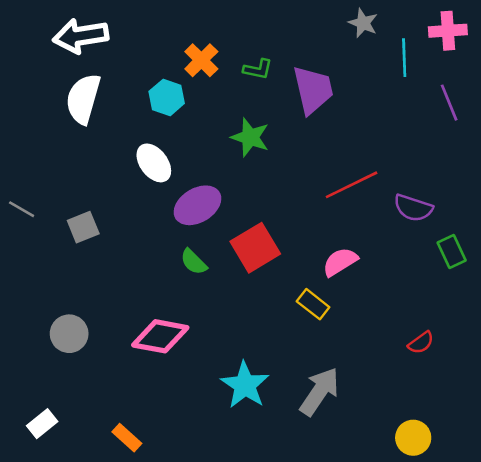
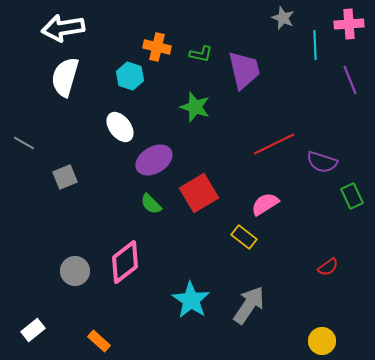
orange cross: (201, 60) -> (157, 47), turned -32
gray line: (22, 209) -> (24, 143), moved
gray circle: (69, 334) -> (75, 271), moved
pink diamond: (160, 336) -> (125, 262), turned -48

